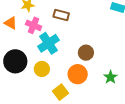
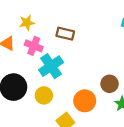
brown circle: (86, 53) -> (110, 84), moved

